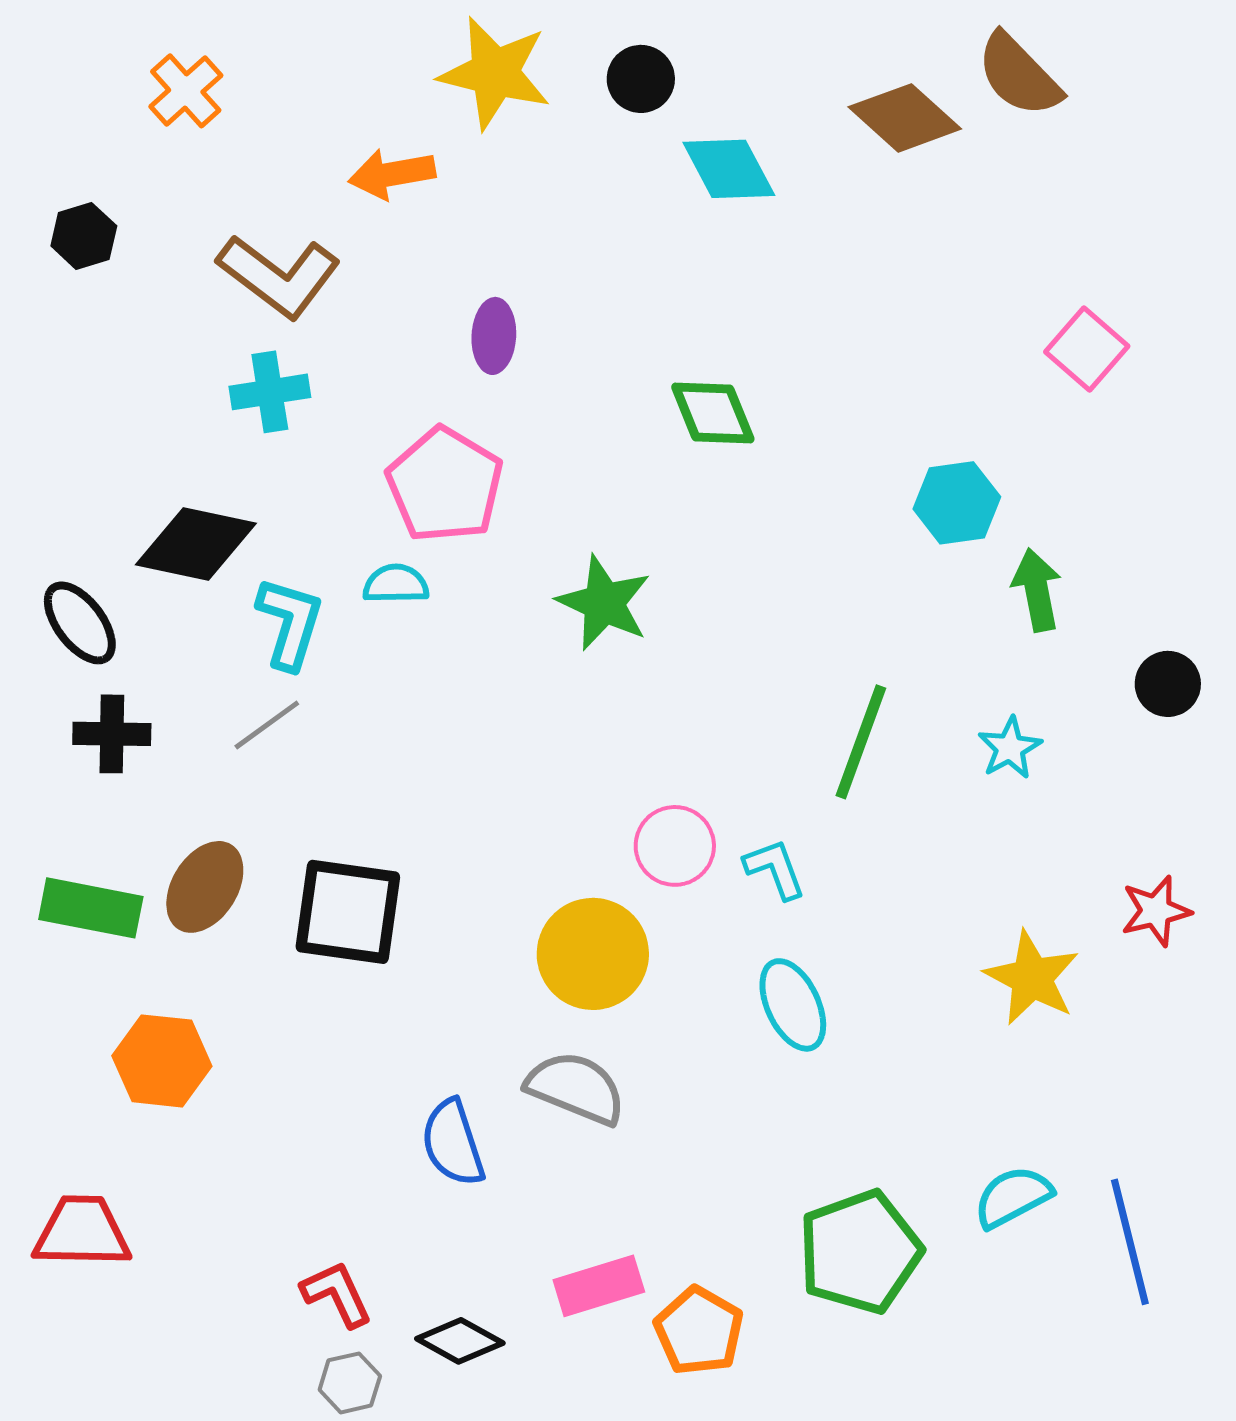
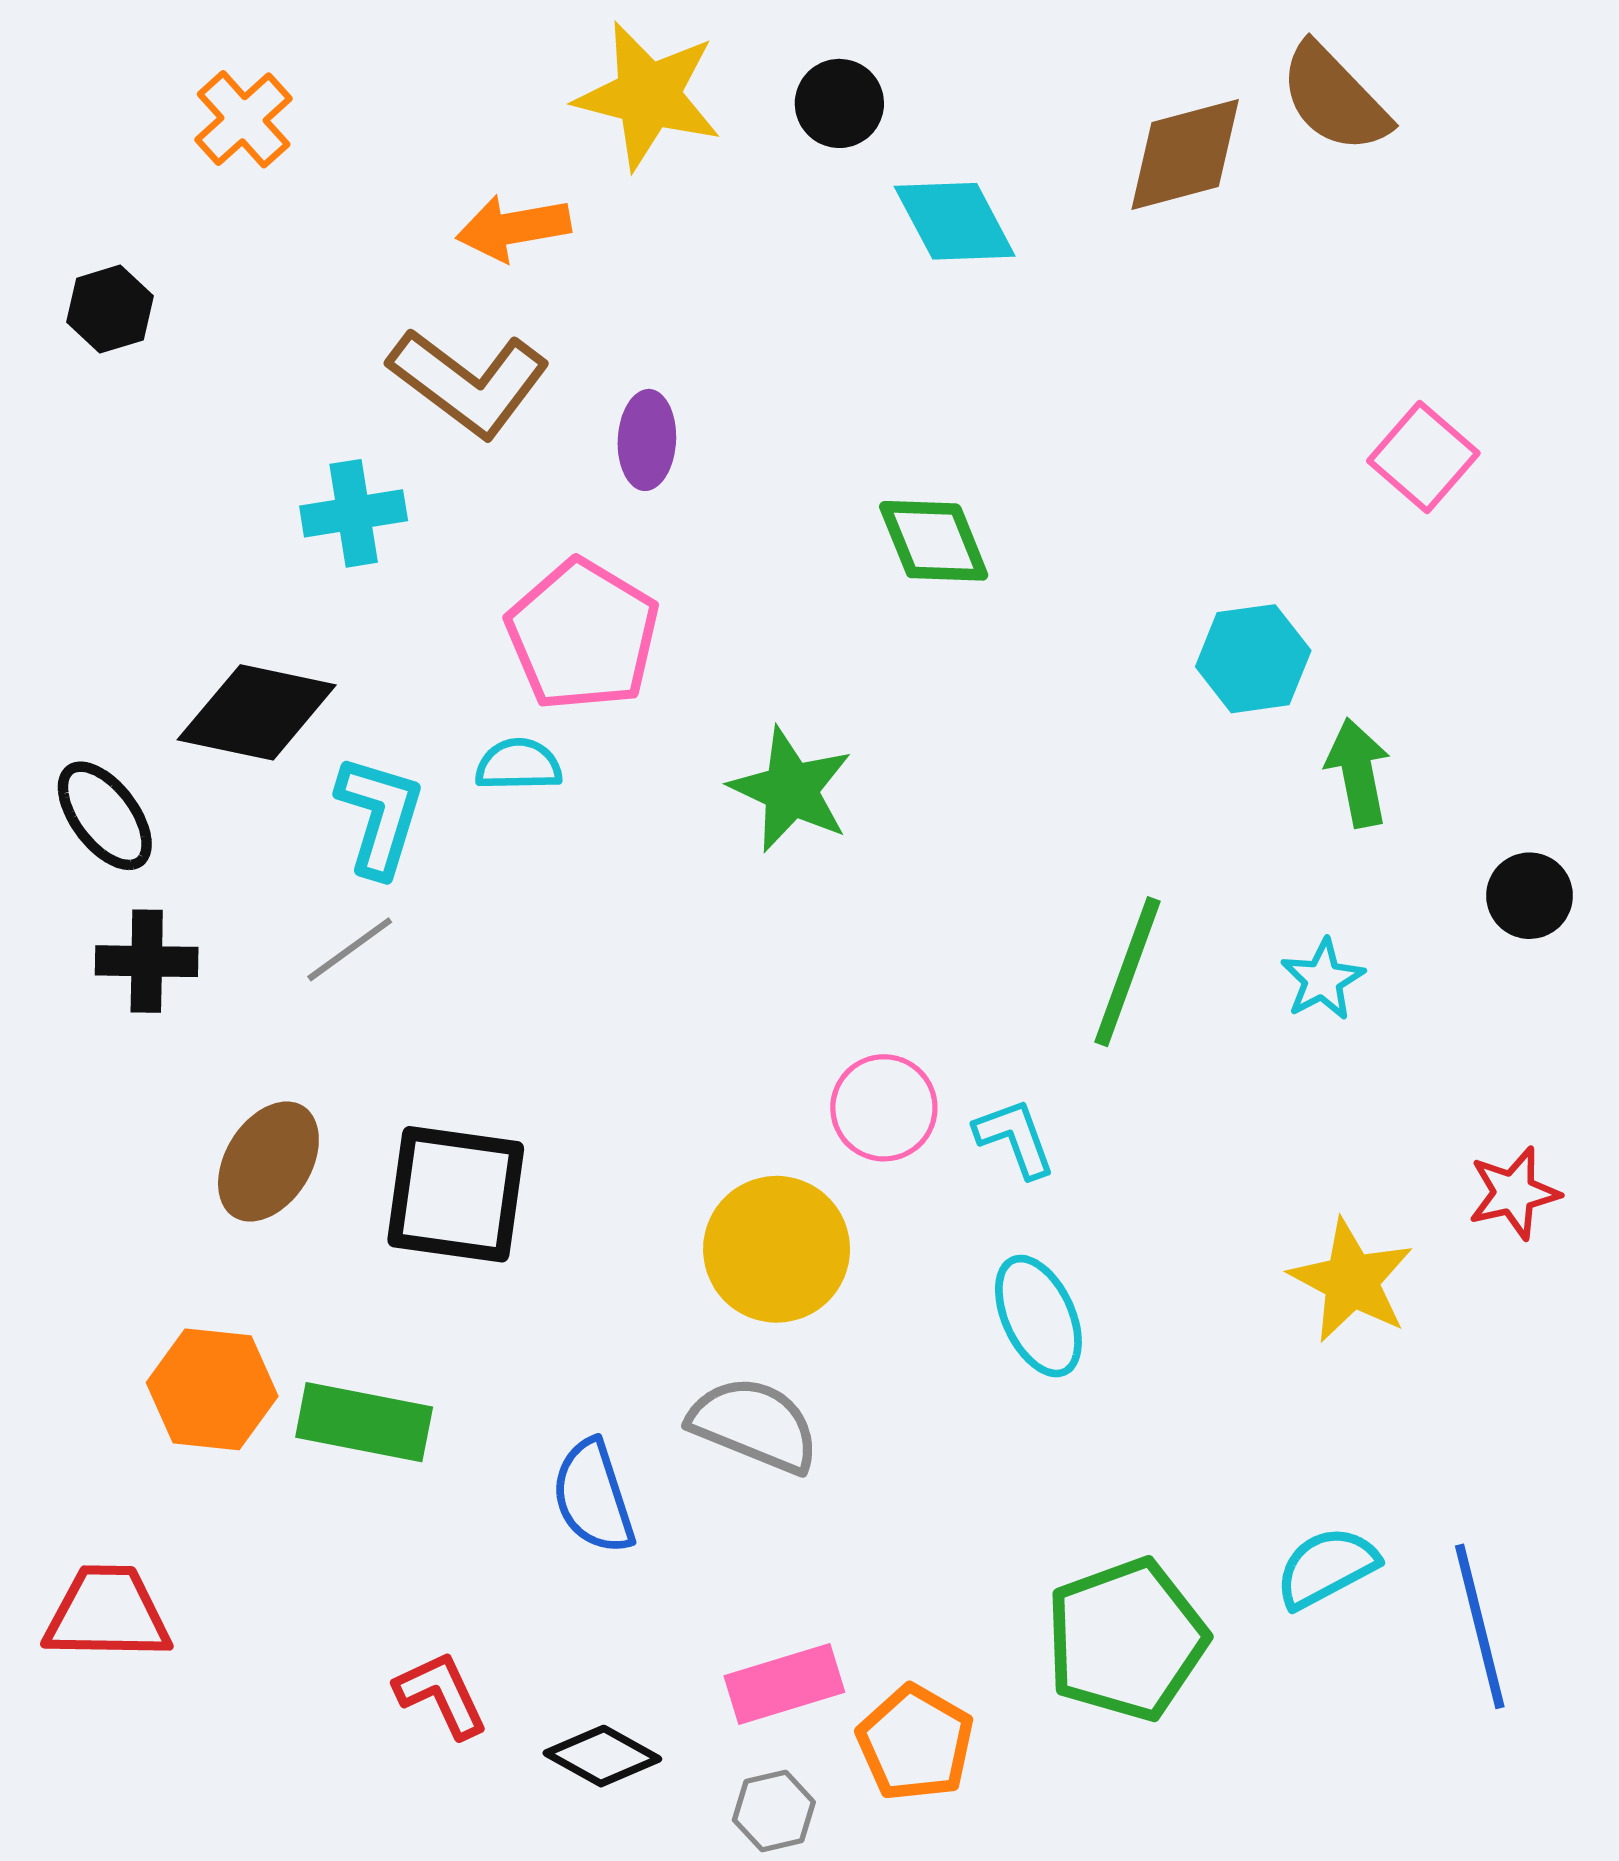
brown diamond: (905, 118) -> (1185, 155), turned -57
brown L-shape: (279, 276) -> (469, 382), moved
green rectangle: (91, 908) -> (364, 1422), moved
gray hexagon: (350, 1383) -> (774, 1811), moved

